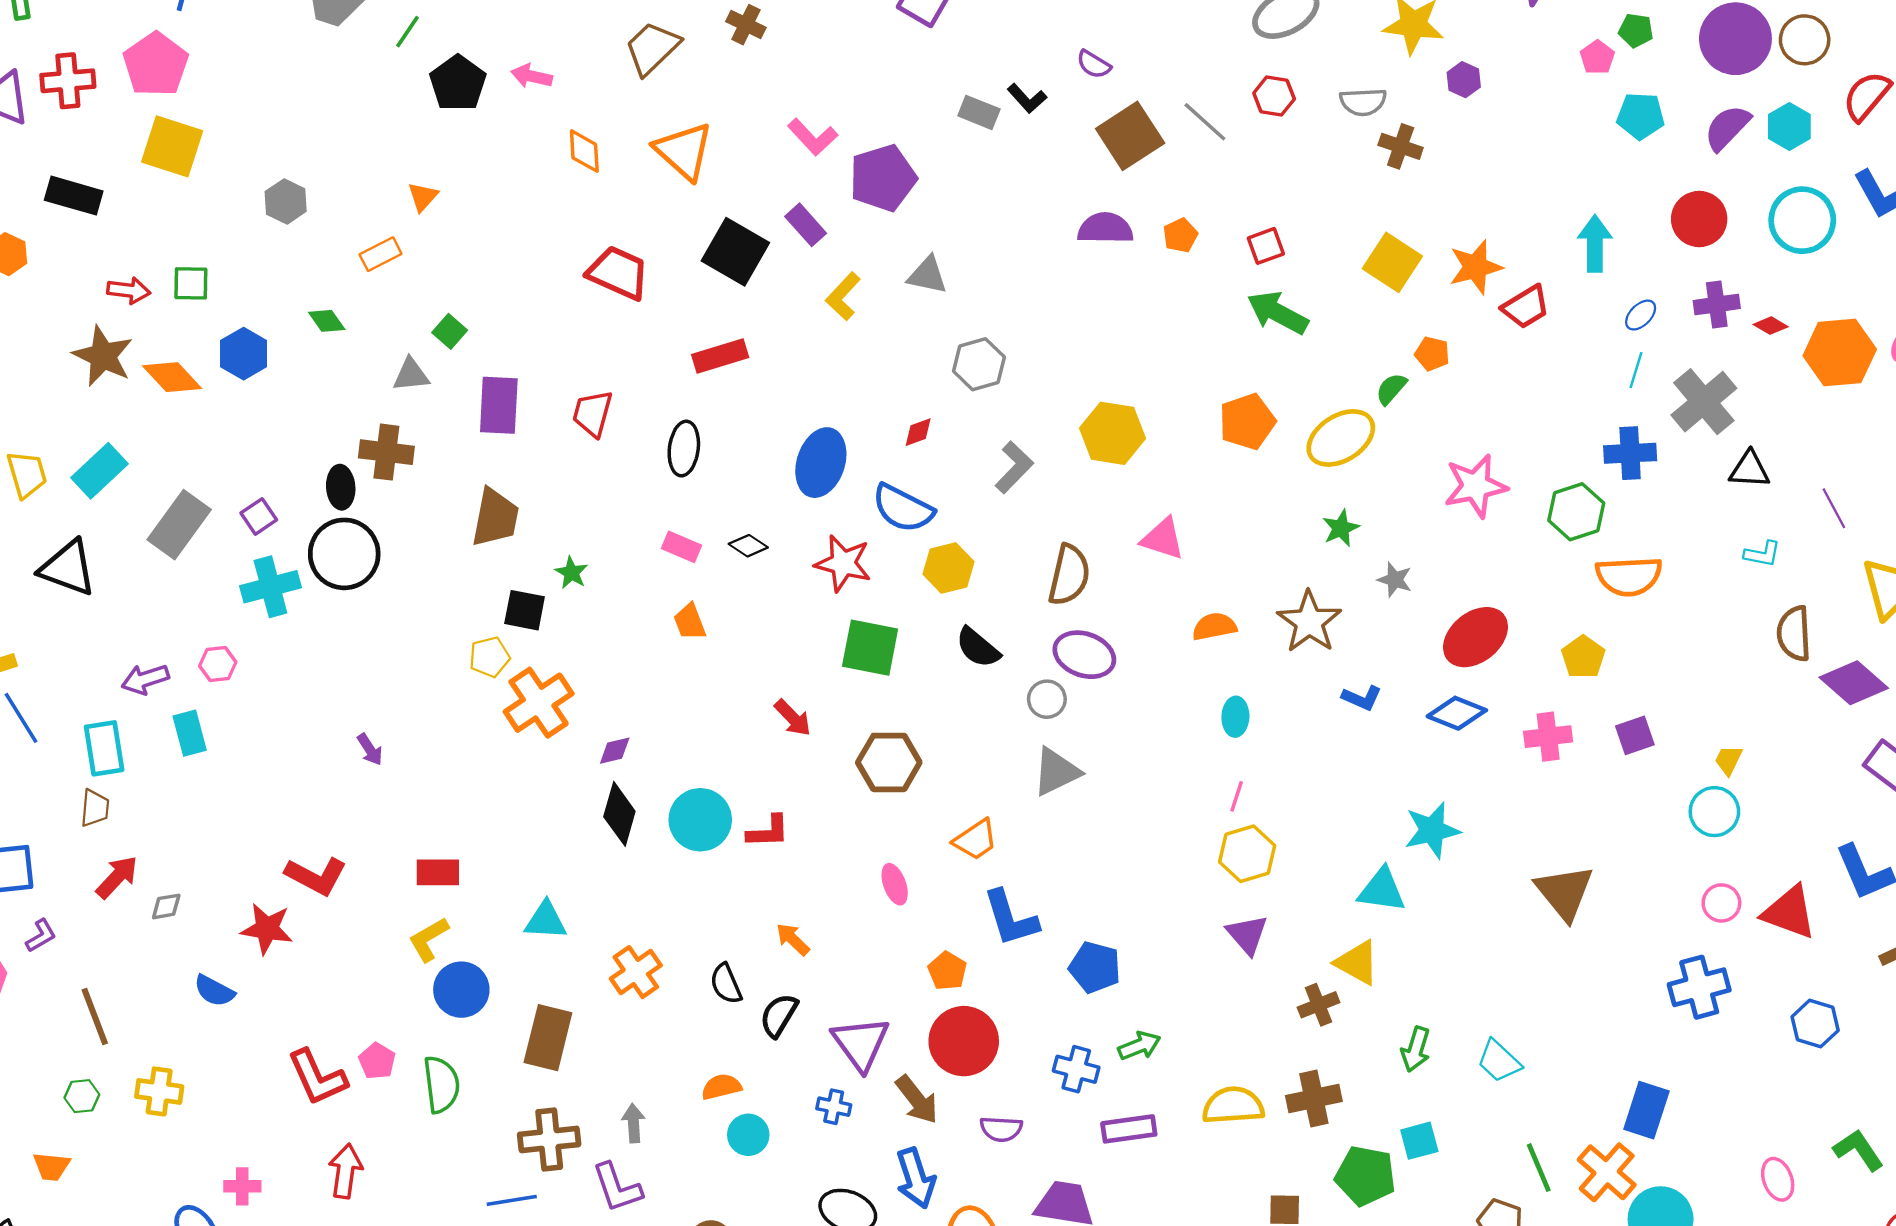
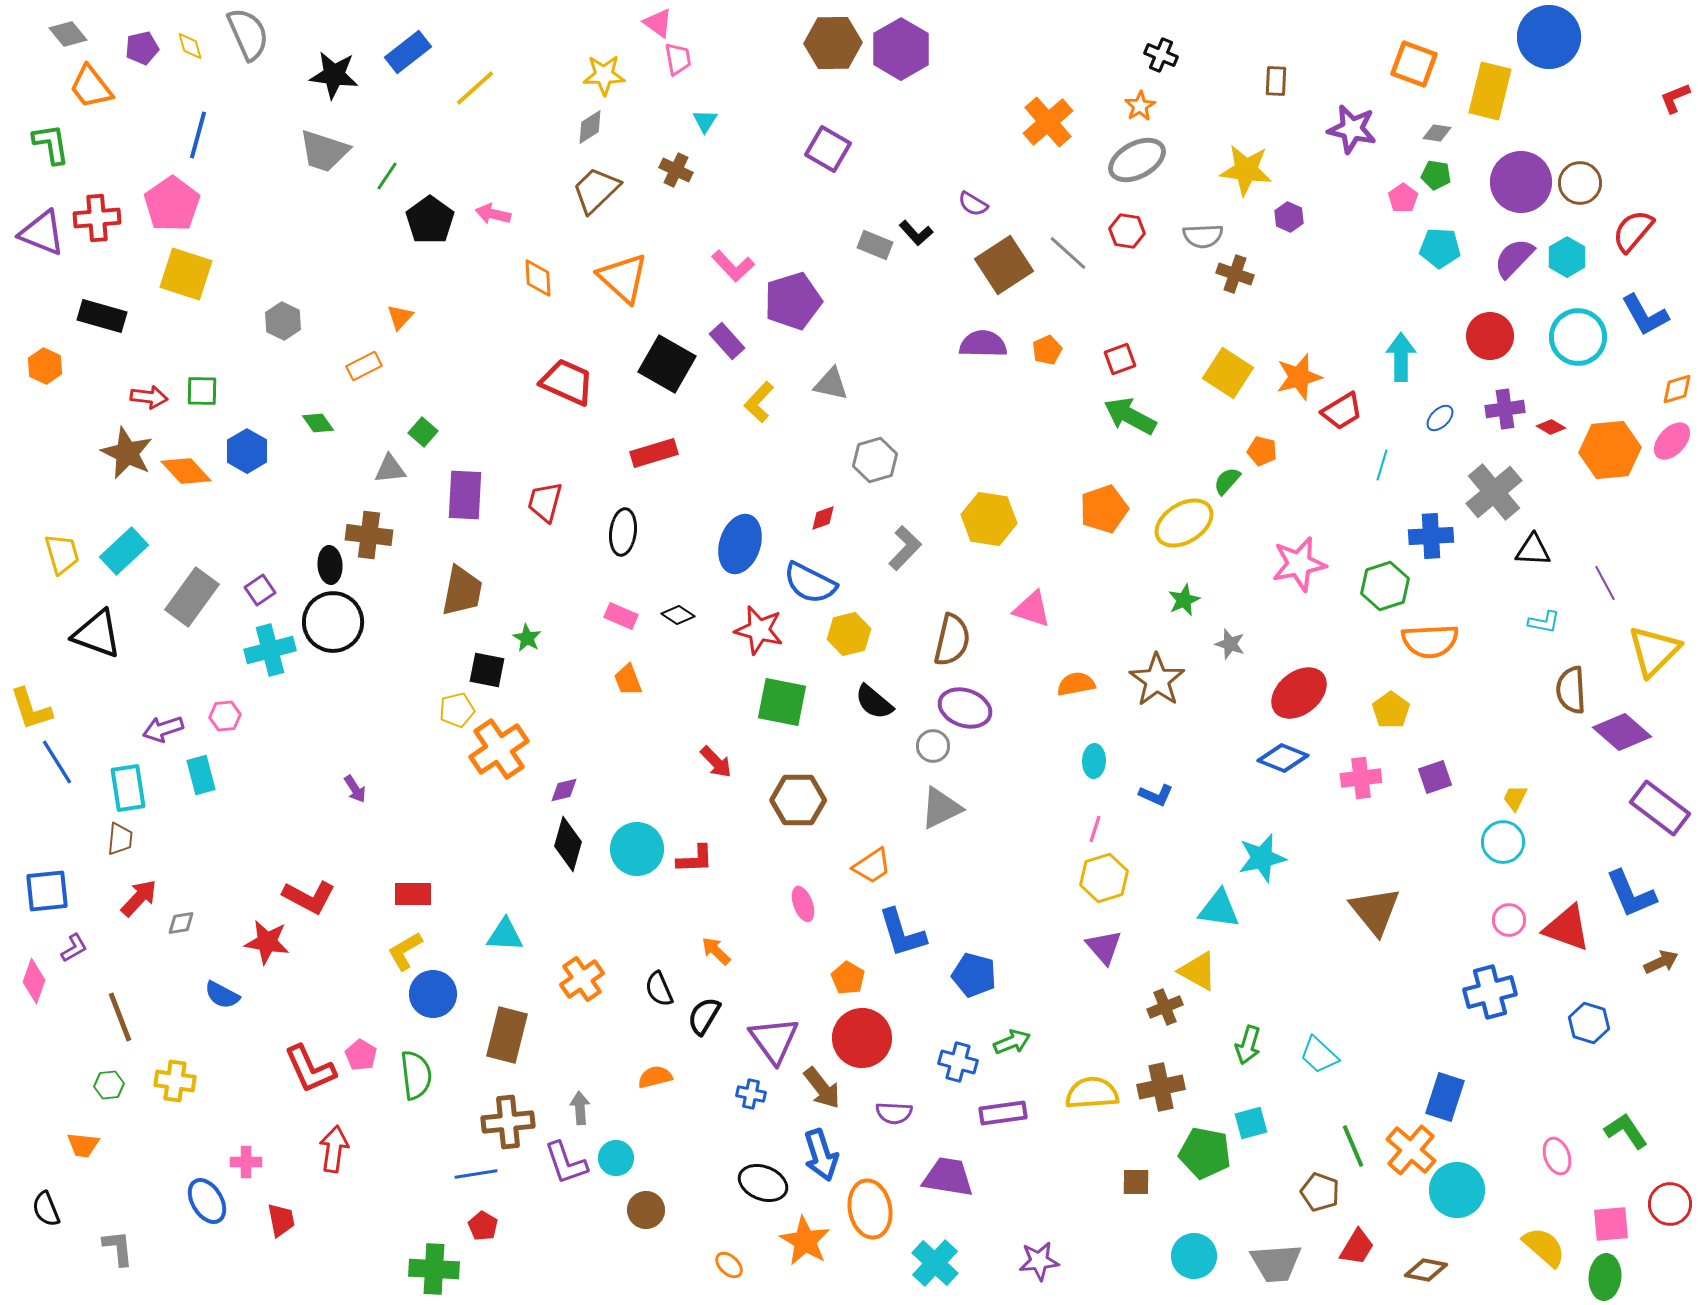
cyan line: (1636, 370) -> (1382, 465), moved
blue L-shape: (1362, 698) -> (1156, 795), moved
cyan circle: (748, 1135) -> (616, 1158), moved

